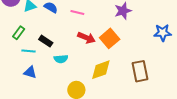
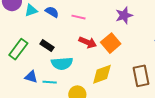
green rectangle: (19, 33) -> (18, 49), moved, size x1.5
cyan line: (29, 51) -> (50, 82), moved
cyan semicircle: (61, 59) -> (62, 63), size x1.5

